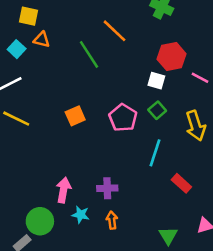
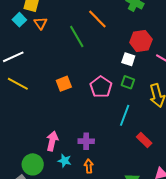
orange triangle: (42, 40) -> (40, 23), turned 40
cyan square: (17, 49) -> (19, 20), moved
green square: (157, 110) -> (128, 82), turned -32

